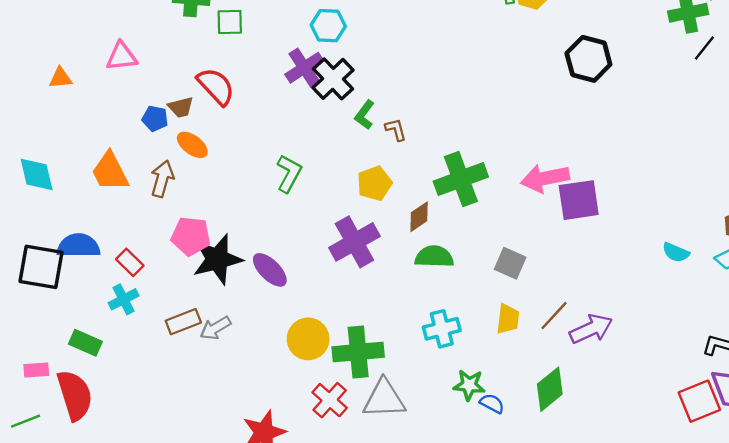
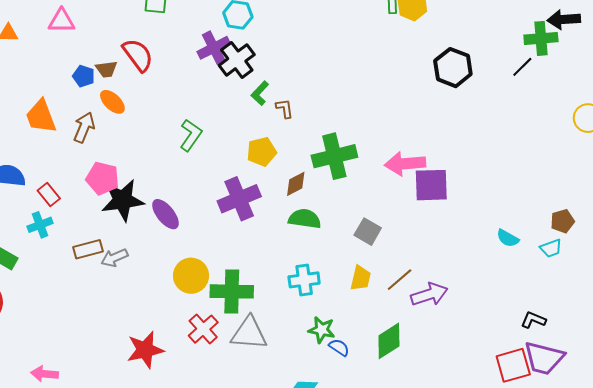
black line: (704, 48) -> (522, 67), moved

